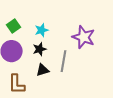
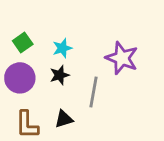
black triangle: (43, 70) -> (64, 119), moved

